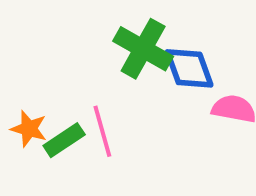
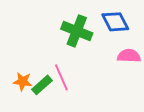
blue diamond: (189, 68) -> (115, 22), moved

